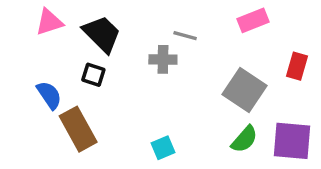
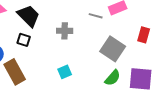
gray line: (185, 36) -> (96, 16), moved
cyan square: (163, 148) -> (65, 72), moved

